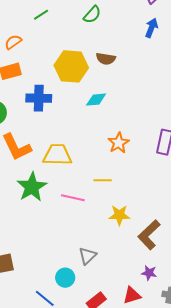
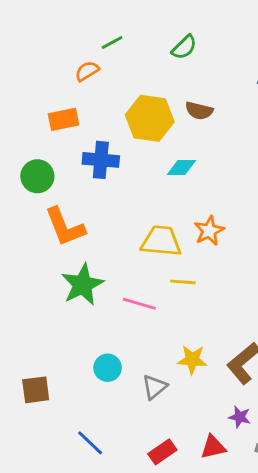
orange semicircle: (13, 42) -> (87, 71), moved
yellow trapezoid: (57, 155) -> (161, 241), moved
yellow star: (119, 215) -> (192, 360), moved
cyan circle: (65, 278) -> (108, 368), moved

